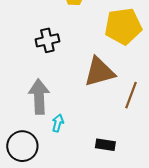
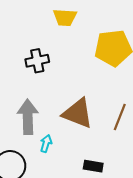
brown triangle: (99, 72) -> (78, 113), moved, turned 36

